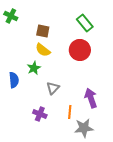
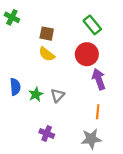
green star: (34, 68) -> (36, 94), moved
purple arrow: (91, 98) -> (99, 79), moved
orange line: (70, 112) -> (98, 112), moved
purple cross: (40, 114) -> (47, 133), moved

